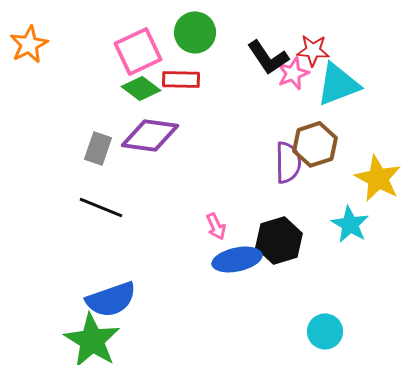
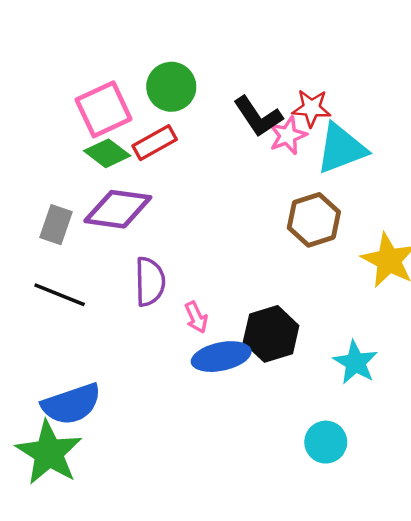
red rectangle: (181, 79) -> (155, 143), turned -30
purple semicircle: (288, 162) -> (150, 282), moved
cyan star: (350, 224) -> (355, 362), moved

